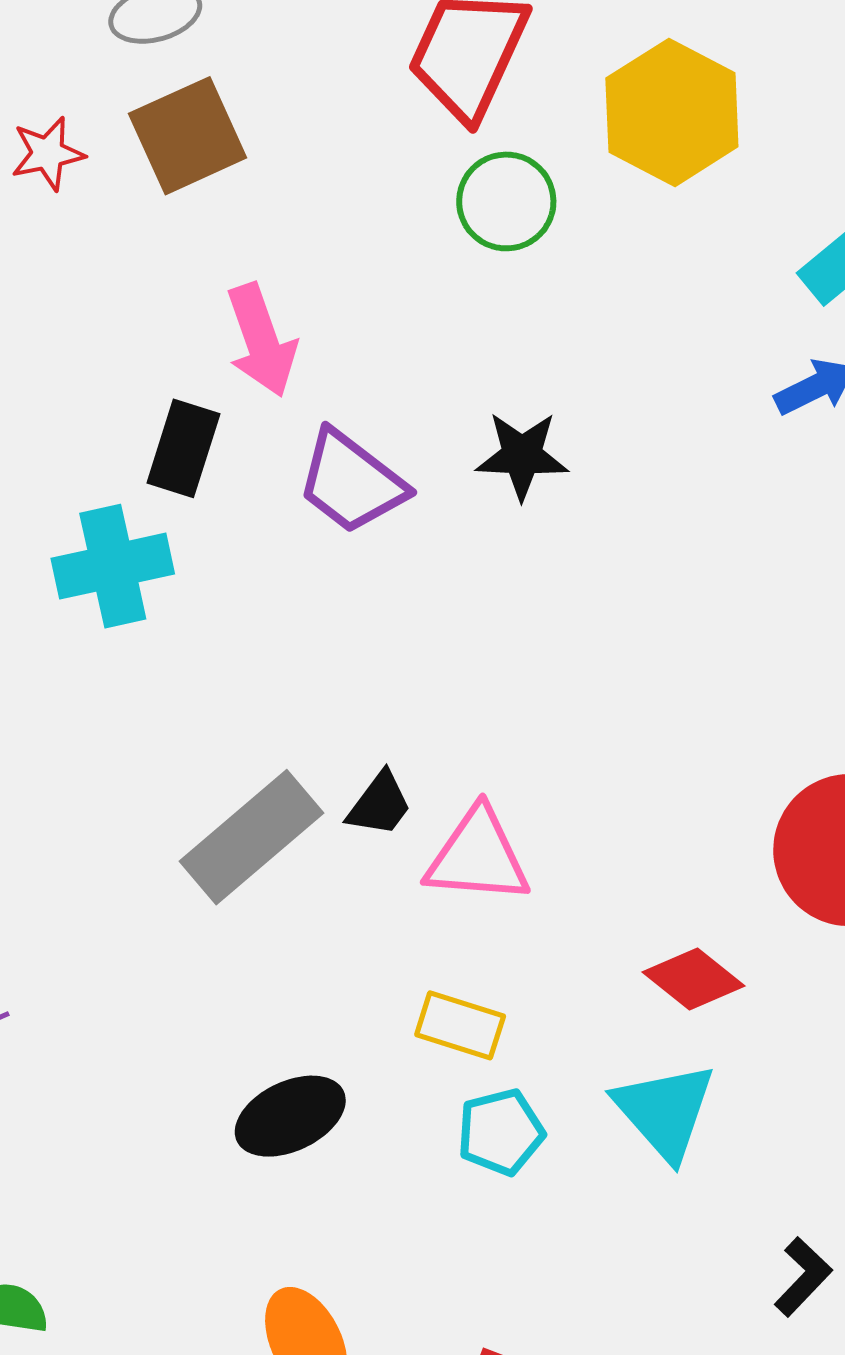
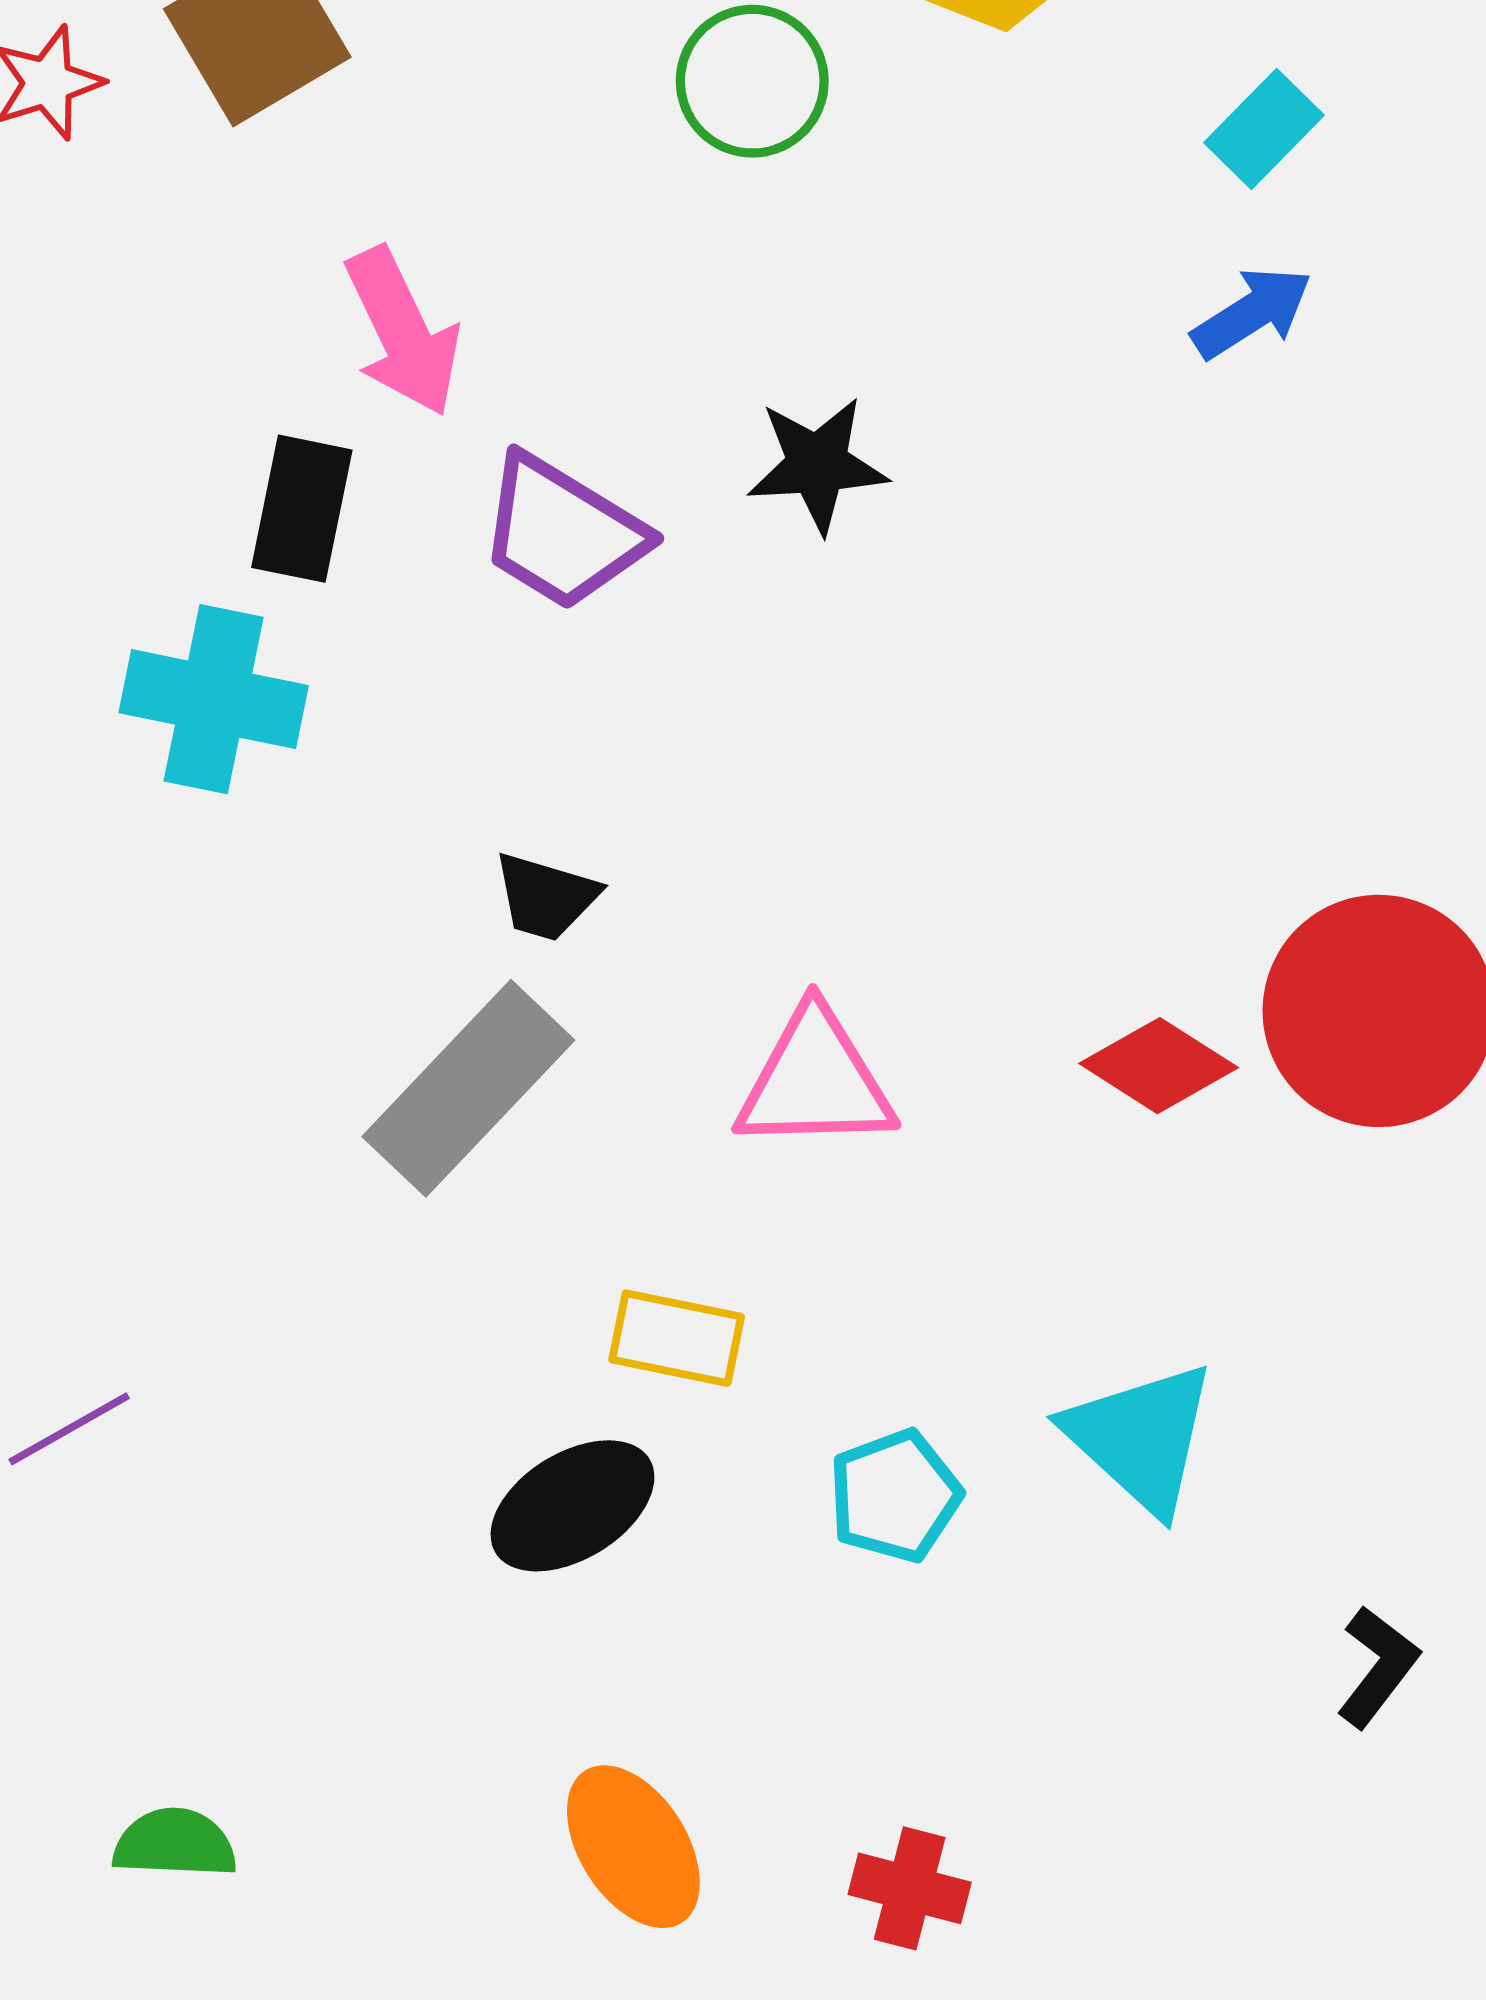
cyan cross: (113, 566) -> (214, 699), turned 30
black trapezoid: (380, 804) -> (546, 897), moved, turned 76
red diamond: (694, 979) -> (1159, 1066), moved
yellow rectangle: (460, 1025) -> (677, 1338), moved

